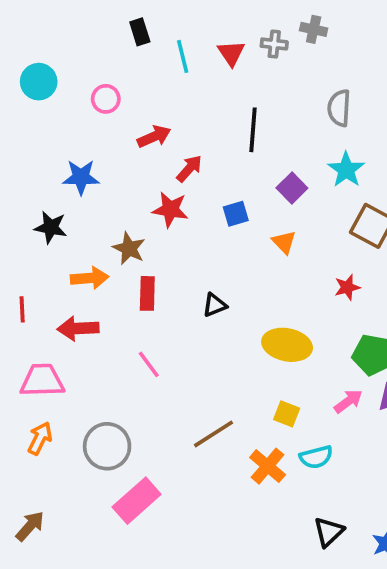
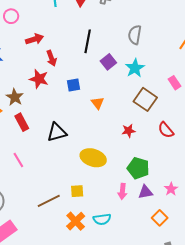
red arrow: (189, 169) -> (51, 58), turned 112
purple square: (292, 188) -> (108, 62), moved
red rectangle: (147, 293) -> (22, 122), turned -36
black triangle: (214, 305) -> (57, 132), size x1.5
pink arrow: (348, 401) -> (122, 191), turned 126
yellow square: (287, 414) -> (77, 191), moved, turned -32

